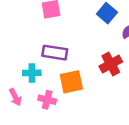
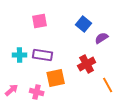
cyan cross: (32, 73) -> (20, 55), moved
pink arrow: (15, 97) -> (12, 90), turned -104

